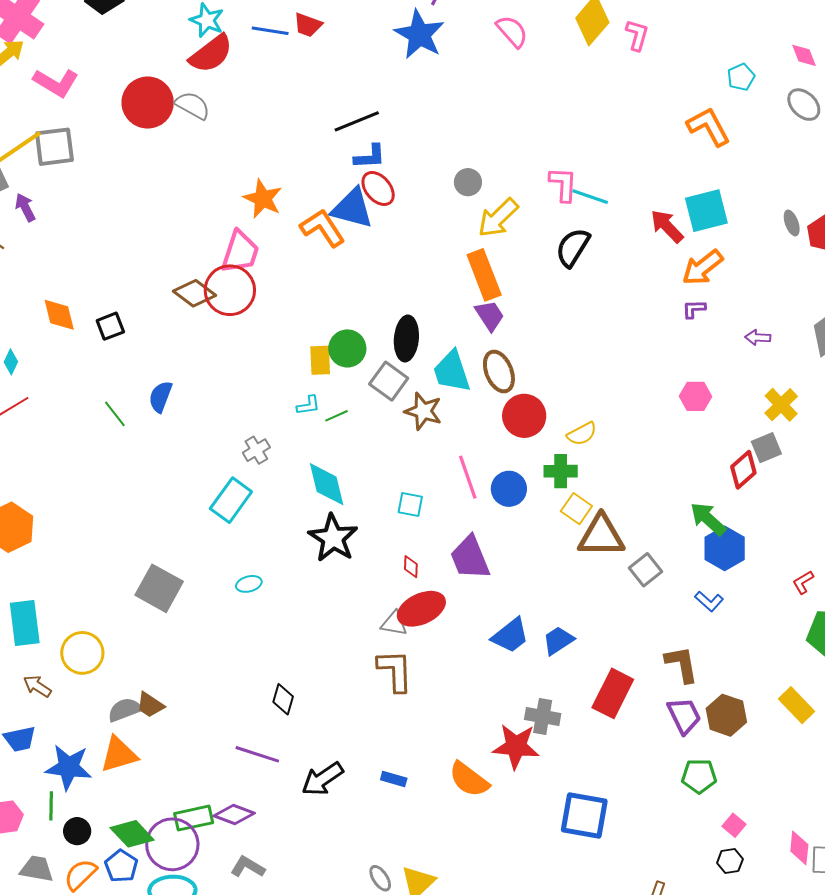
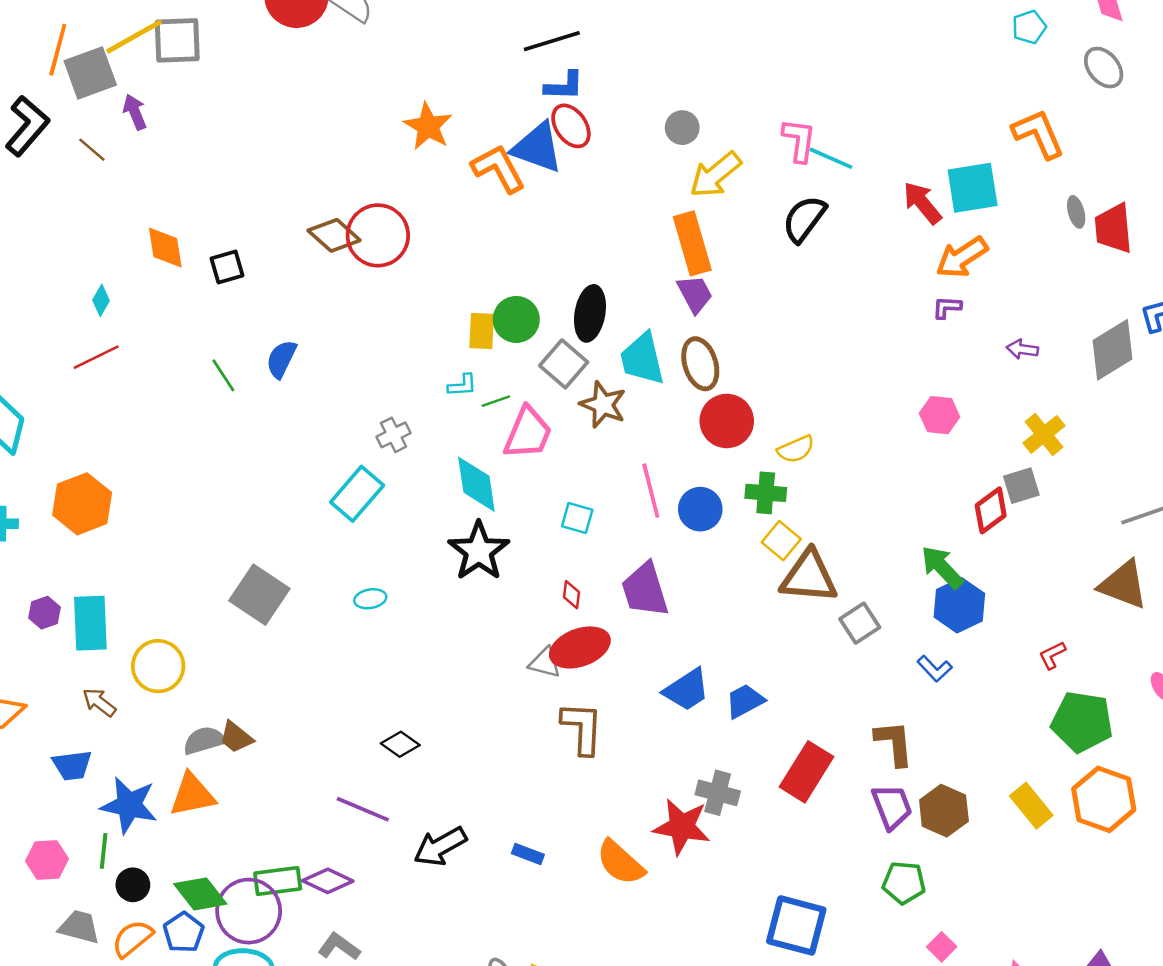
orange L-shape: (709, 127) -> (1038, 134), moved
pink trapezoid: (240, 252) -> (528, 433), moved
brown L-shape: (395, 671) -> (582, 728), moved
black diamond: (283, 699) -> (400, 744), turned -76
blue square: (584, 815) -> (796, 925), moved

